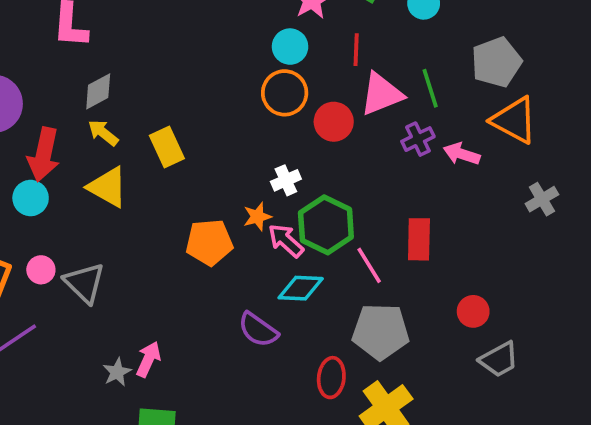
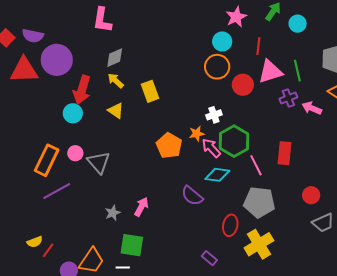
yellow triangle: (108, 187) -> (116, 111), size x0.7
orange pentagon: (209, 242) -> (169, 146), turned 30
pink arrow: (148, 359) -> (141, 207), moved

